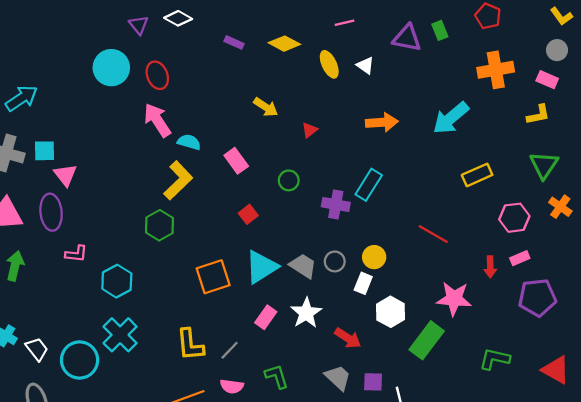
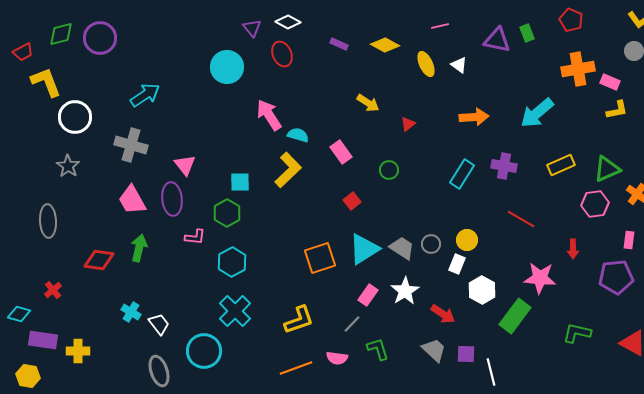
red ellipse: (157, 75) -> (282, 54), moved
pink rectangle: (547, 80) -> (610, 82), moved
cyan square: (45, 151) -> (240, 182), moved
green triangle: (544, 165) -> (607, 169), moved, turned 32
purple cross: (336, 205) -> (504, 166), moved
green hexagon: (159, 225) -> (227, 213), moved
pink rectangle: (520, 258) -> (629, 240), moved, turned -60
yellow L-shape: (190, 345) -> (299, 320), turned -104
gray line: (230, 350) -> (352, 324), moved
cyan circle: (80, 360) -> (204, 351), moved

